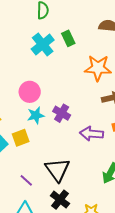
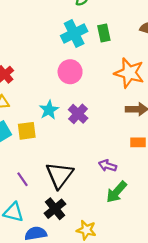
pink circle: (30, 92) -> (70, 72), moved
cyan star: (36, 115) -> (49, 110), turned -30
purple arrow: (91, 134) -> (108, 166), moved, size x0.7

